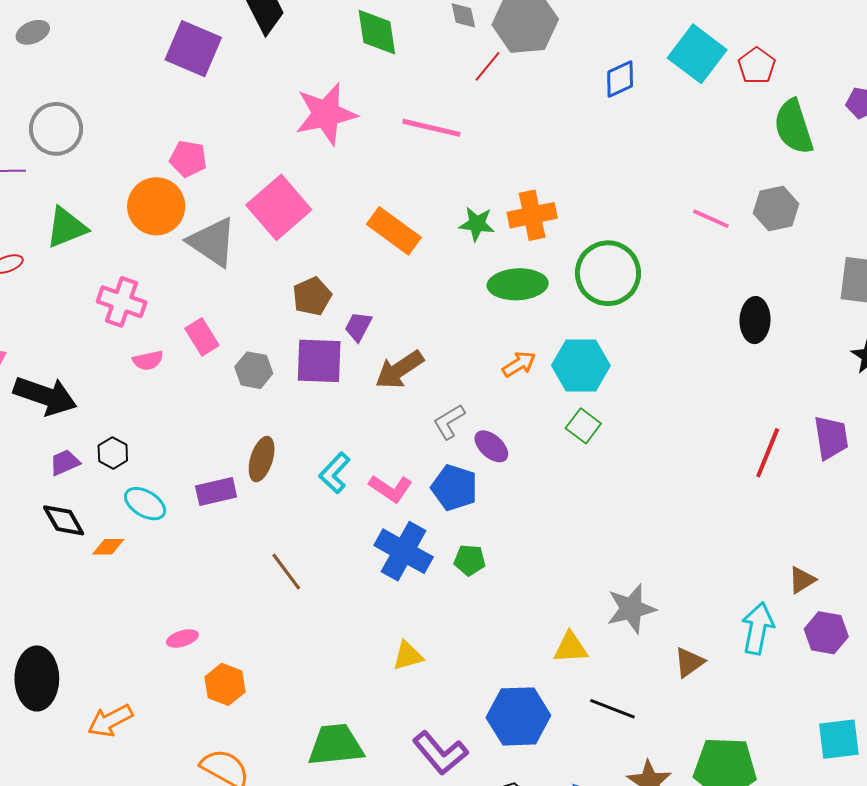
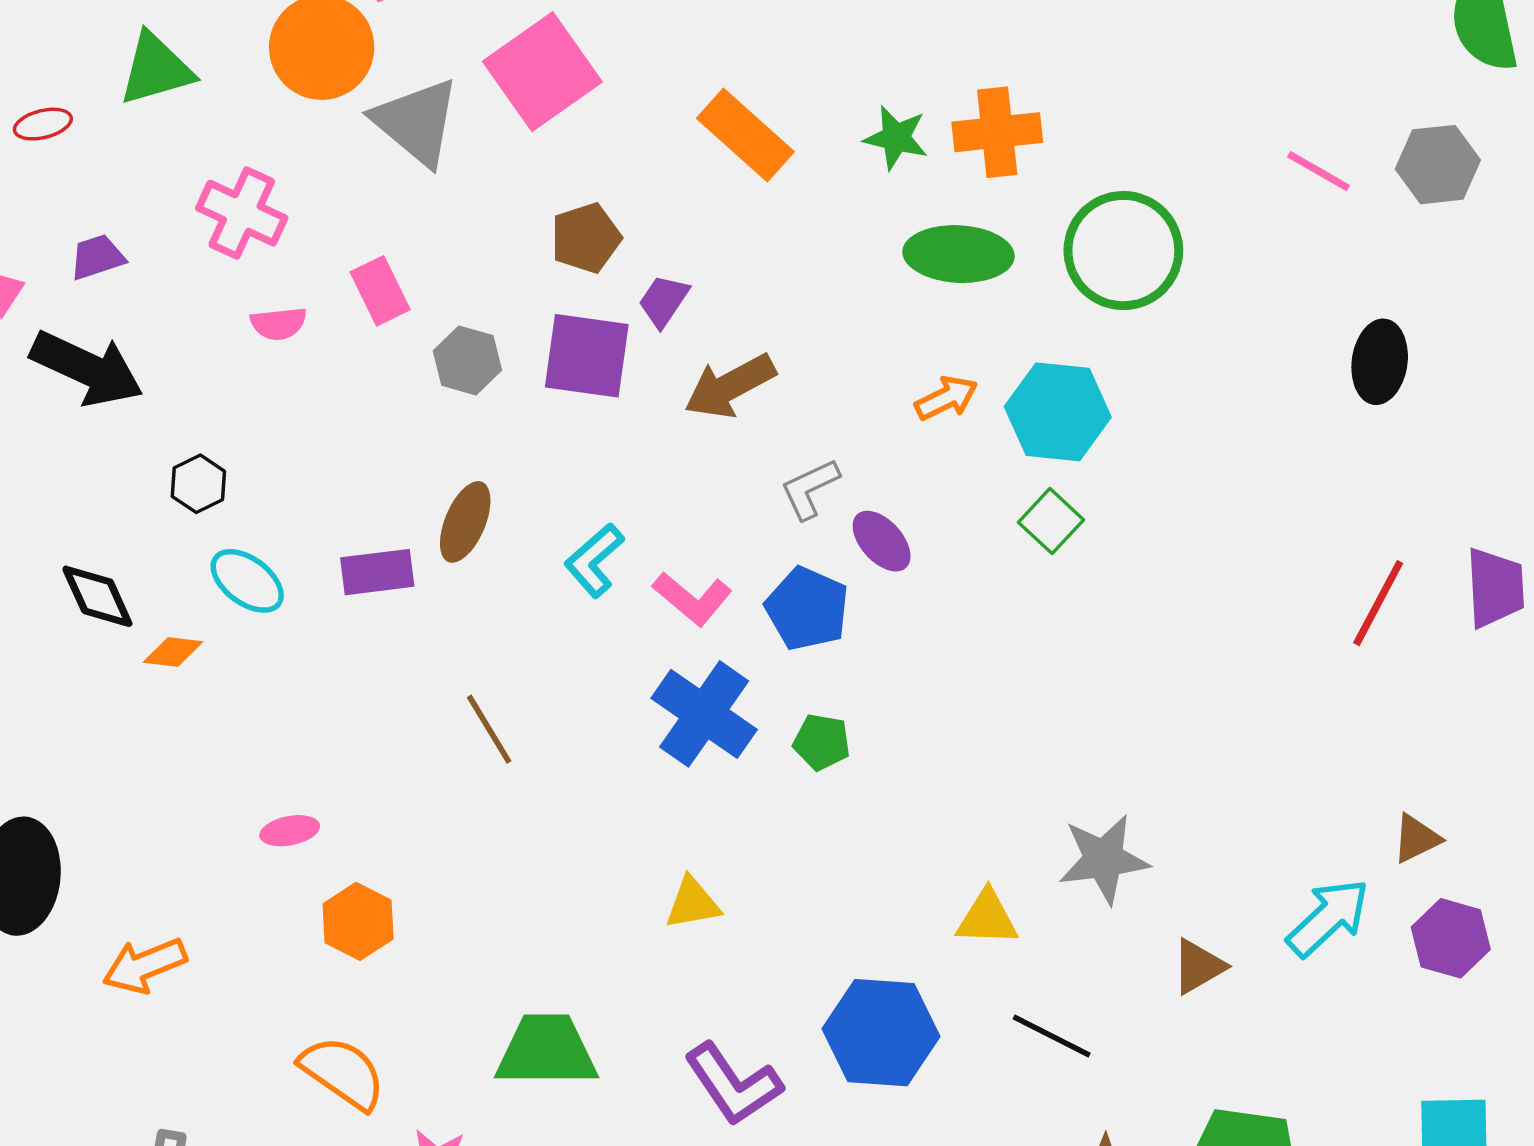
purple trapezoid: (65, 463) -> (97, 257), moved
cyan arrow: (758, 628) -> (1328, 918), turned 30

